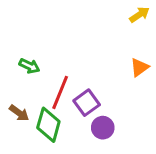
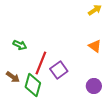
orange triangle: (139, 67) -> (95, 46), turned -48
purple circle: (103, 128) -> (94, 86), moved

